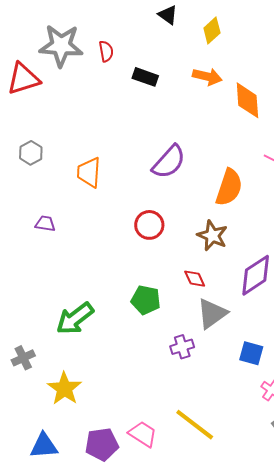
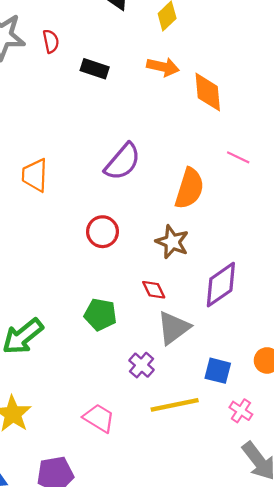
purple cross: (182, 347) -> (141, 365), turned -30
yellow line: (195, 425) -> (175, 405), moved, turned -48
pink trapezoid: (143, 434) -> (99, 418), moved

